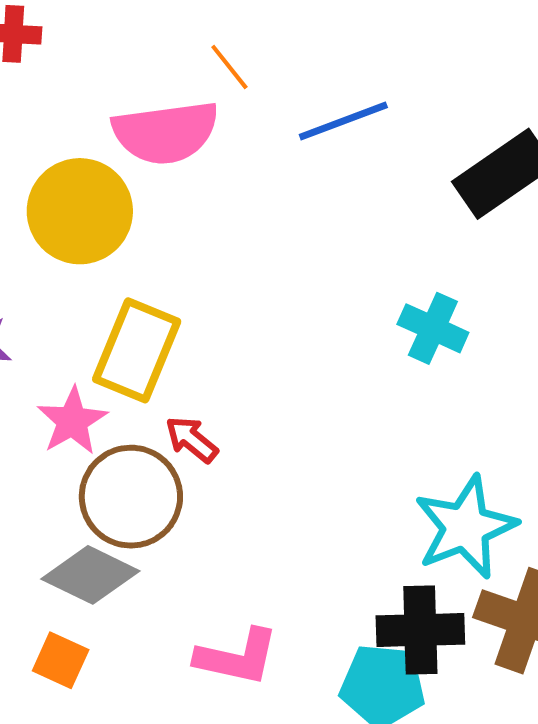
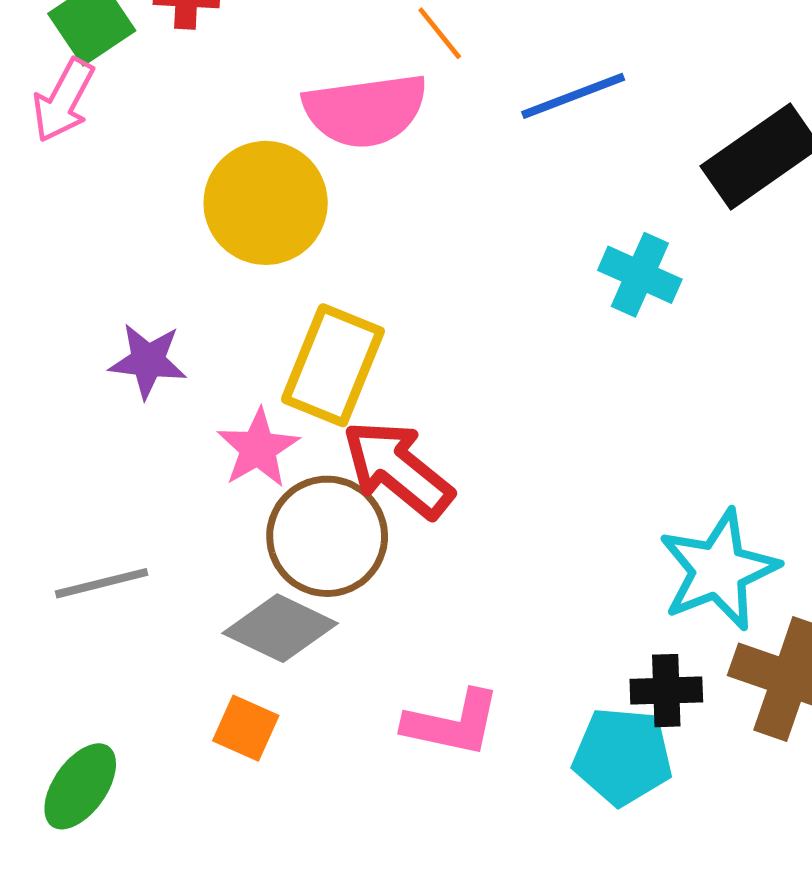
cyan cross: (433, 328) -> (640, 275), moved
red arrow: (192, 439) -> (398, 469), size x1.8
black cross: (420, 630) -> (666, 691), size x0.7

